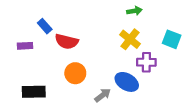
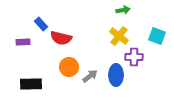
blue ellipse: (127, 82) -> (116, 75), turned 60
gray arrow: (103, 95) -> (90, 76), moved

